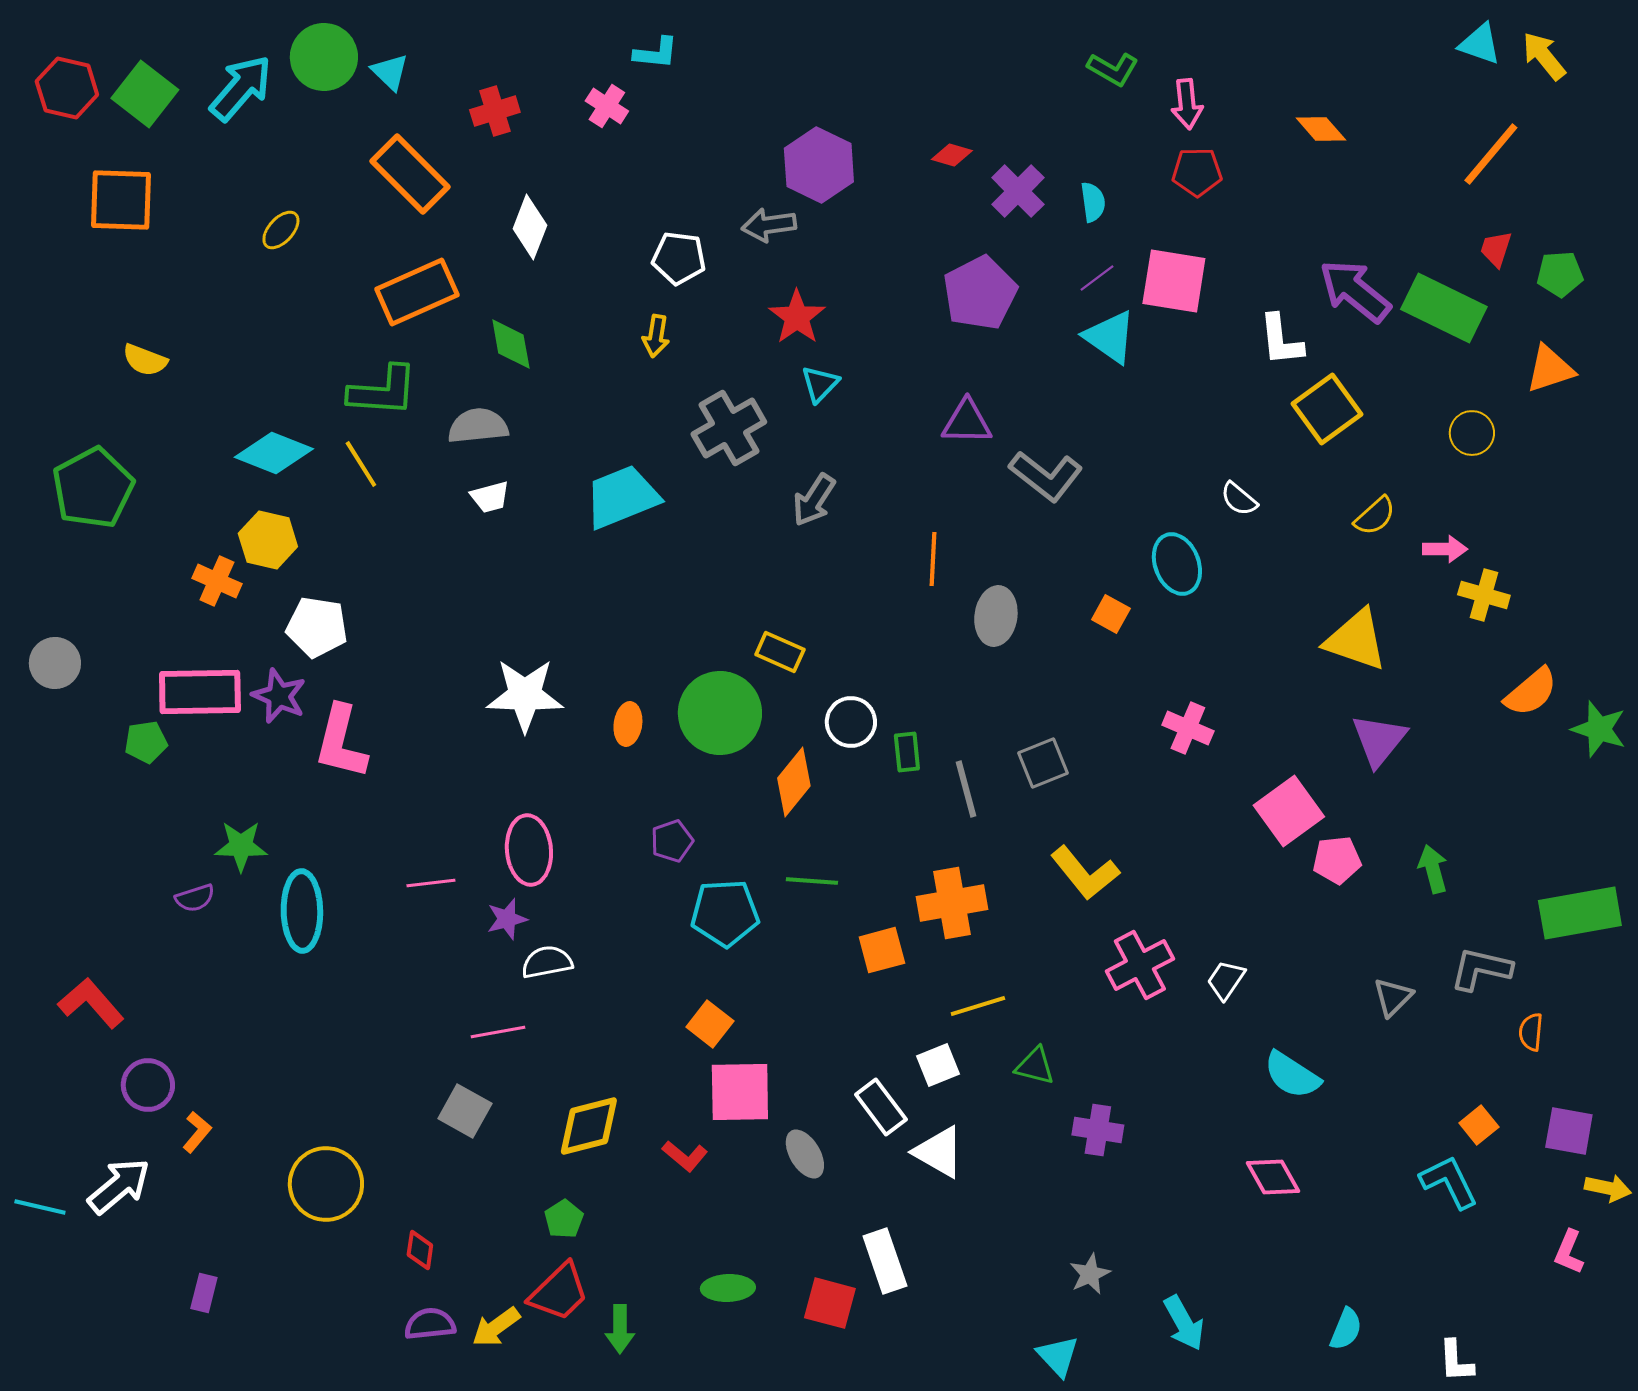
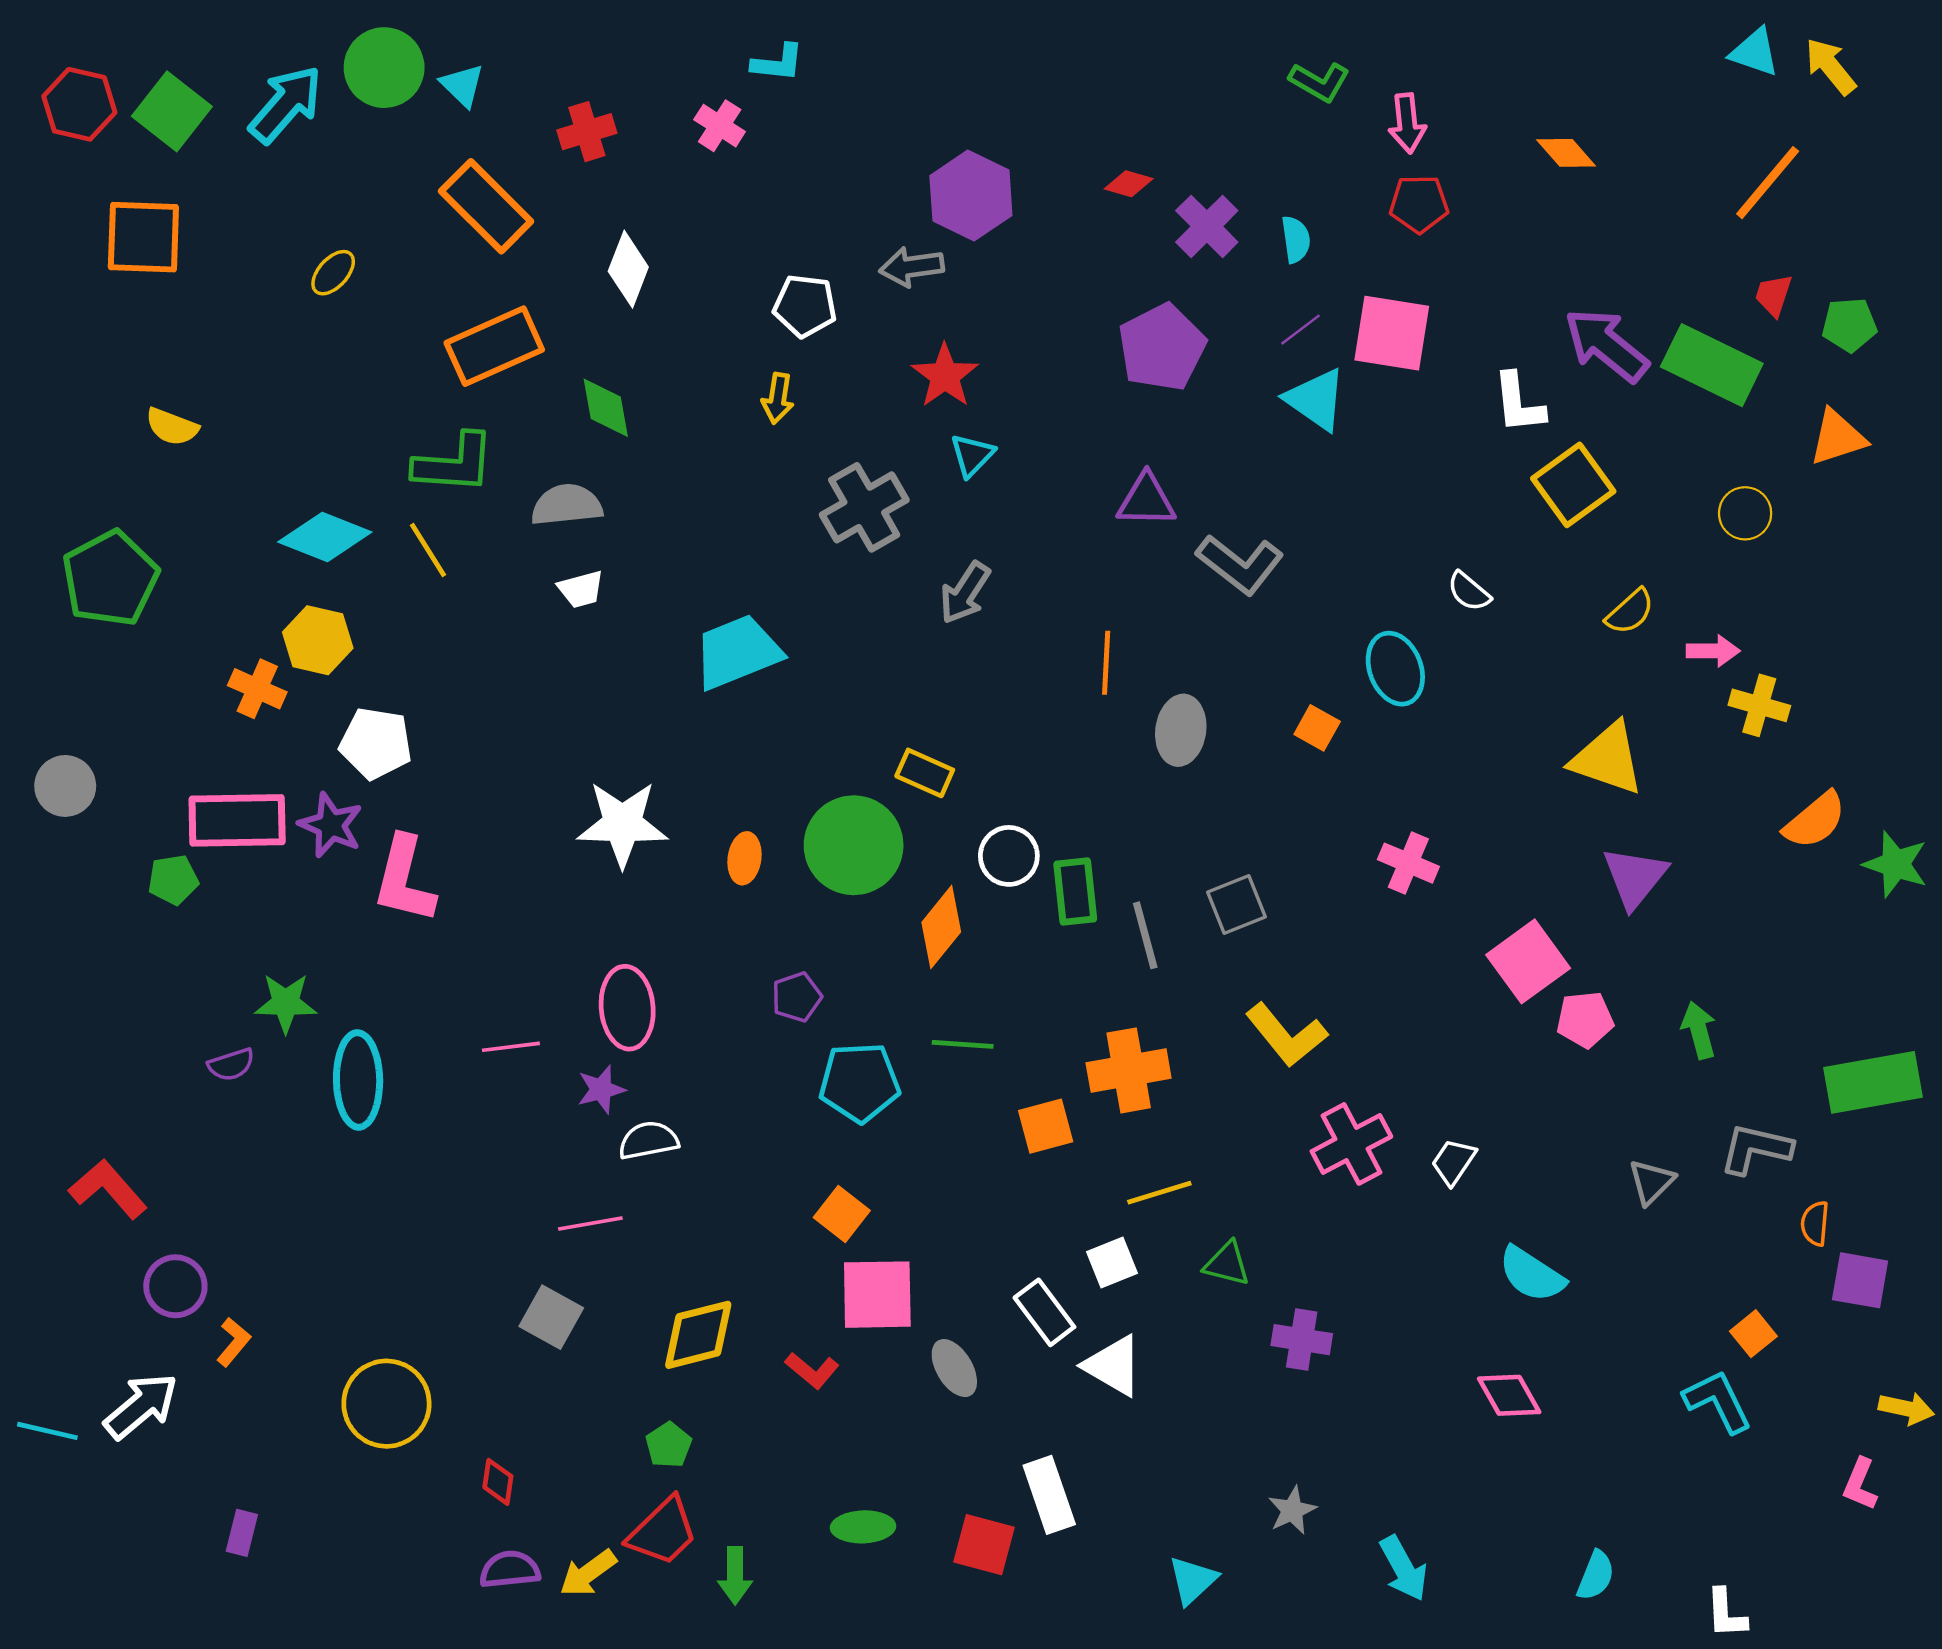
cyan trapezoid: (622, 497) -> (737, 652), moved
green rectangle: (907, 752) -> (1075, 891), size x1.4
purple square: (1569, 1131) -> (1860, 1280), moved
cyan triangle: (1058, 1356) -> (1193, 1580), moved, turned 30

